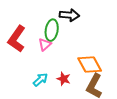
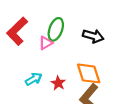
black arrow: (69, 15) -> (93, 36), moved

